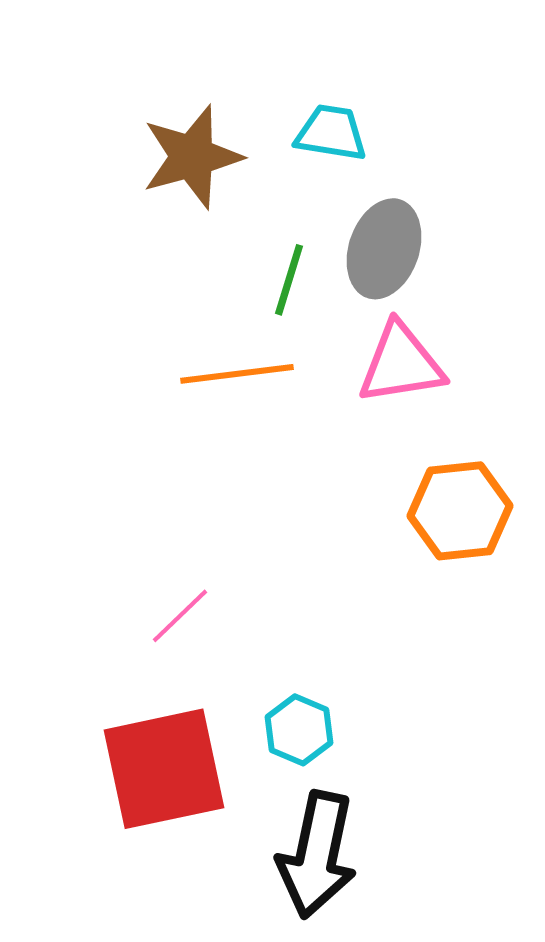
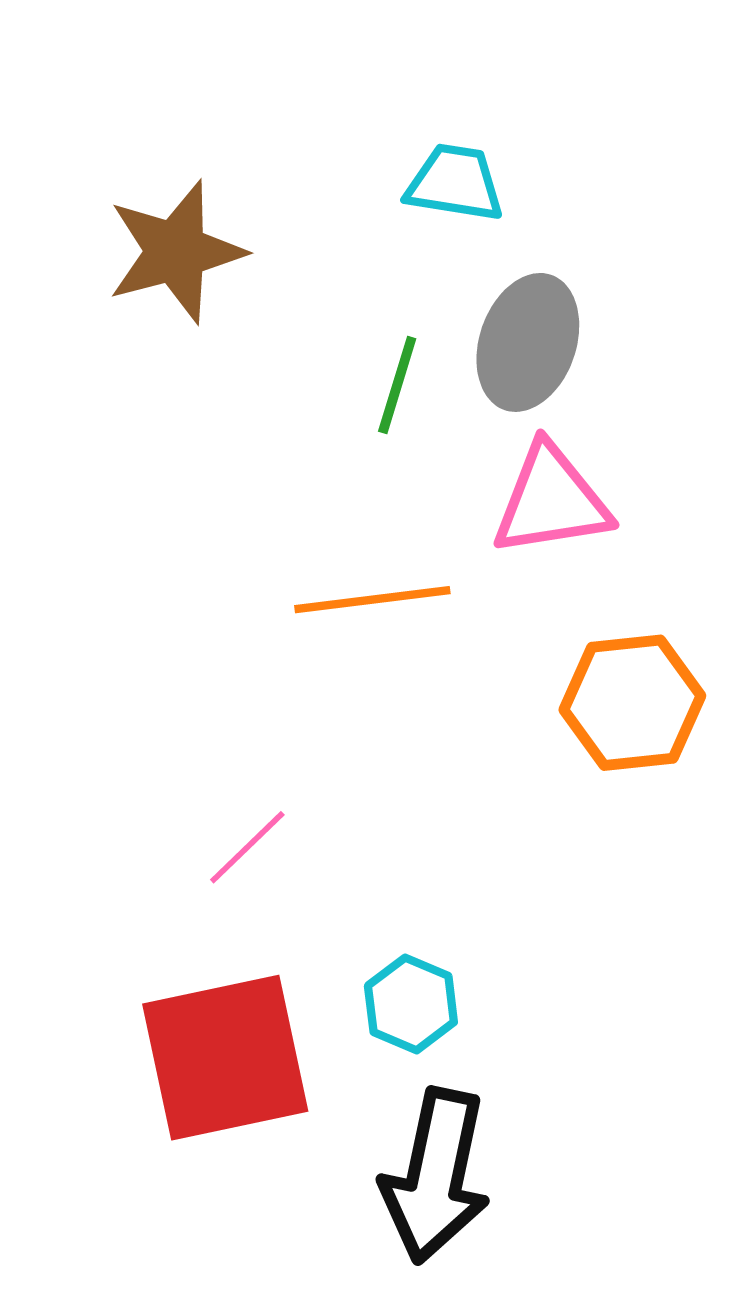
brown star: (192, 157) -> (176, 252), moved
orange line: (237, 374) -> (372, 600), moved

